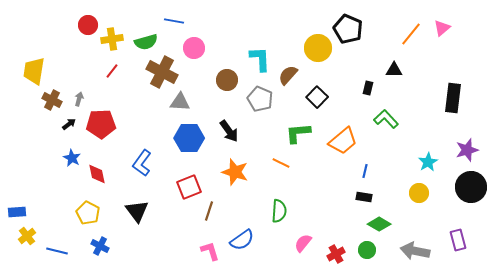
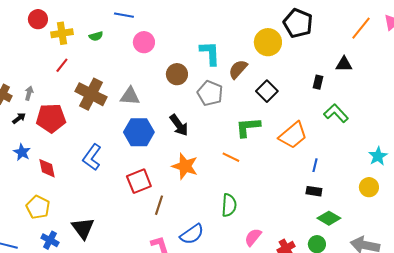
green semicircle: (146, 42) -> (96, 36), size x0.6
brown cross: (162, 72) -> (91, 94), moved
black triangle: (137, 211) -> (83, 228), moved

